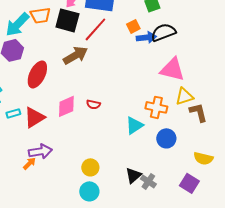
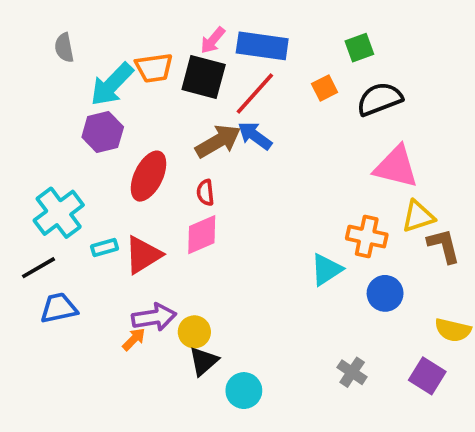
blue arrow: (146, 37) -> (255, 136), moved, turned -138
red semicircle: (93, 104) -> (205, 193), moved, turned 72
yellow circle: (90, 167) -> (194, 332), moved
black triangle: (133, 175) -> (204, 361), moved

